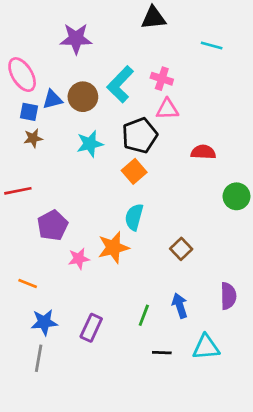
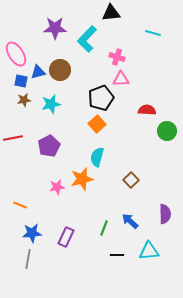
cyan L-shape: (120, 84) -> (87, 39), moved
cyan star: (90, 144) -> (51, 104), moved
green circle: (237, 196) -> (167, 131), moved
purple pentagon: (52, 225) -> (49, 146), moved
blue arrow: (180, 306) -> (130, 221), turned -30

